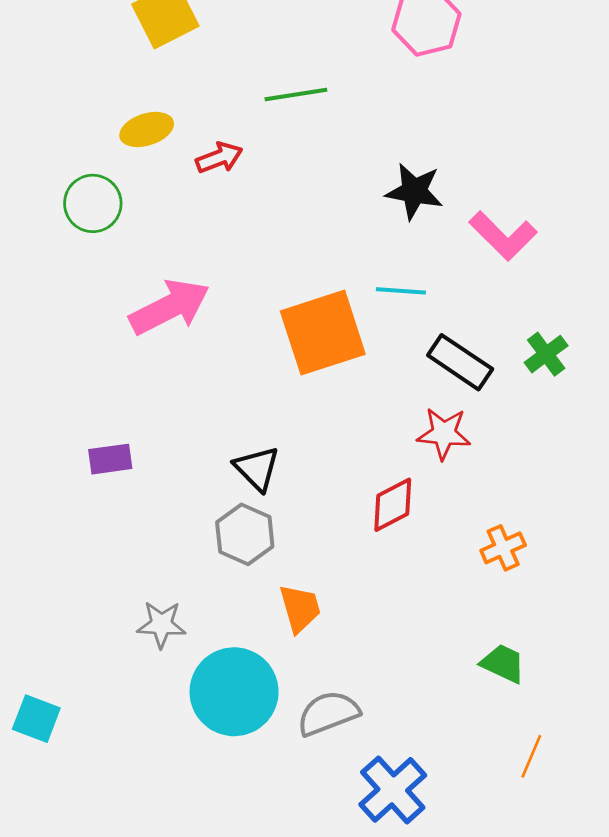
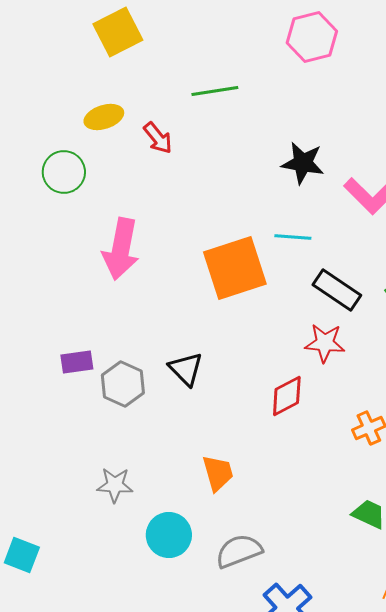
red arrow: (219, 158) -> (158, 138), turned 72
pink arrow: (169, 307) -> (121, 249), turned 128
gray hexagon: (245, 534) -> (123, 384), moved
cyan circle: (234, 692) -> (169, 535), size x0.7

